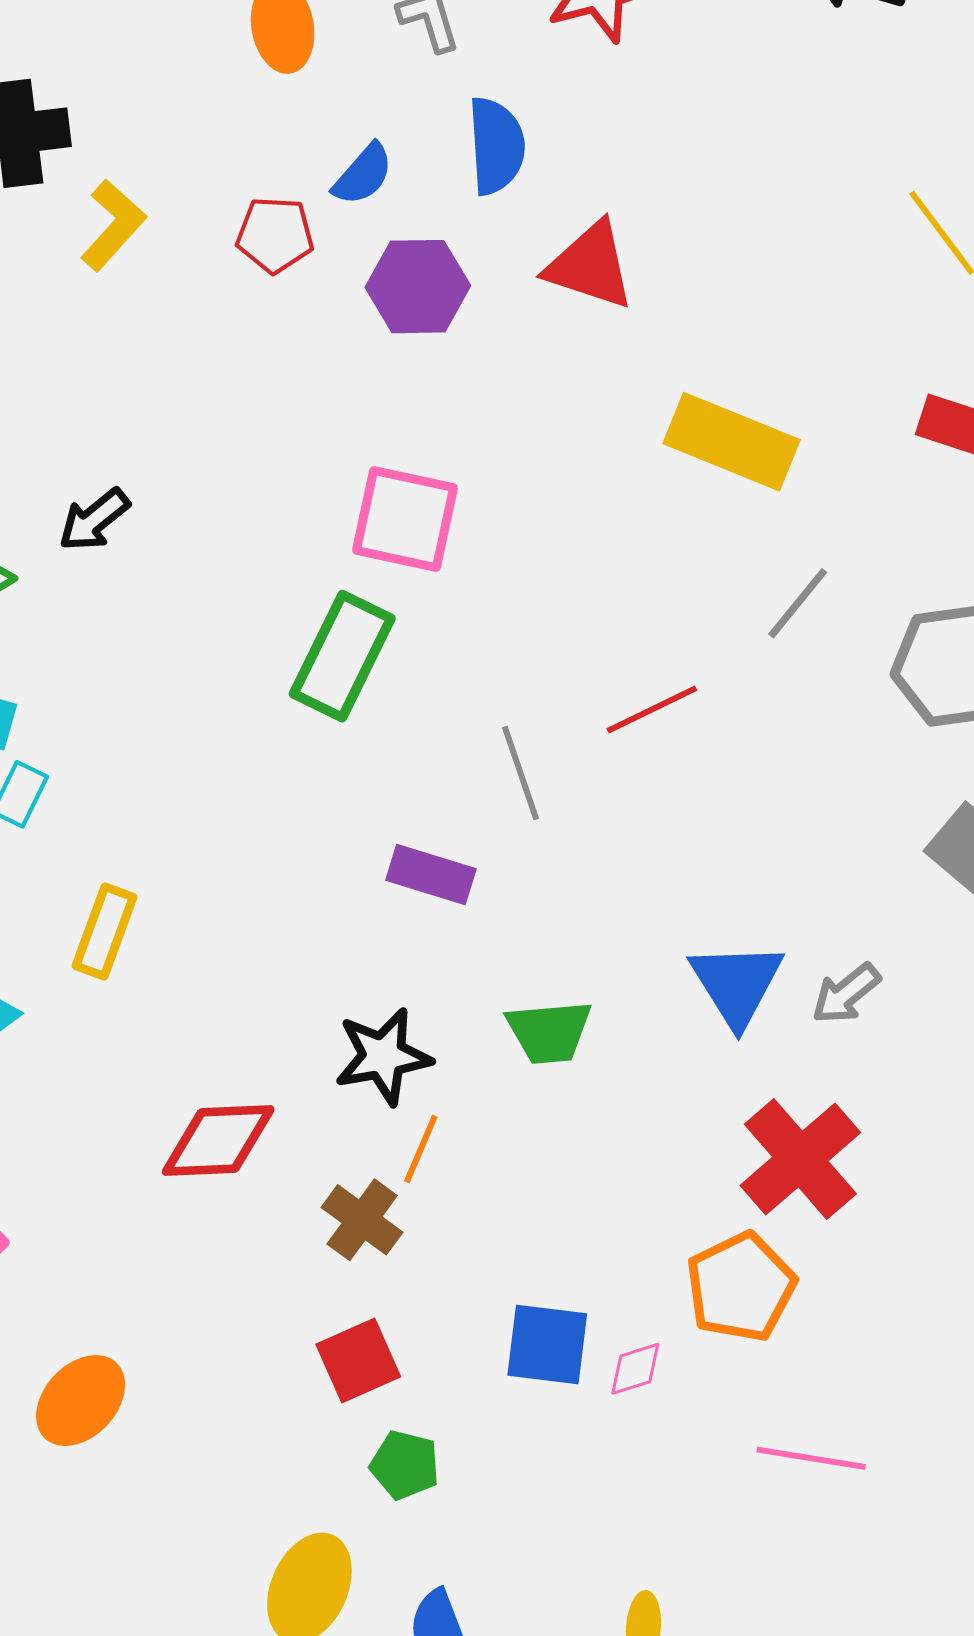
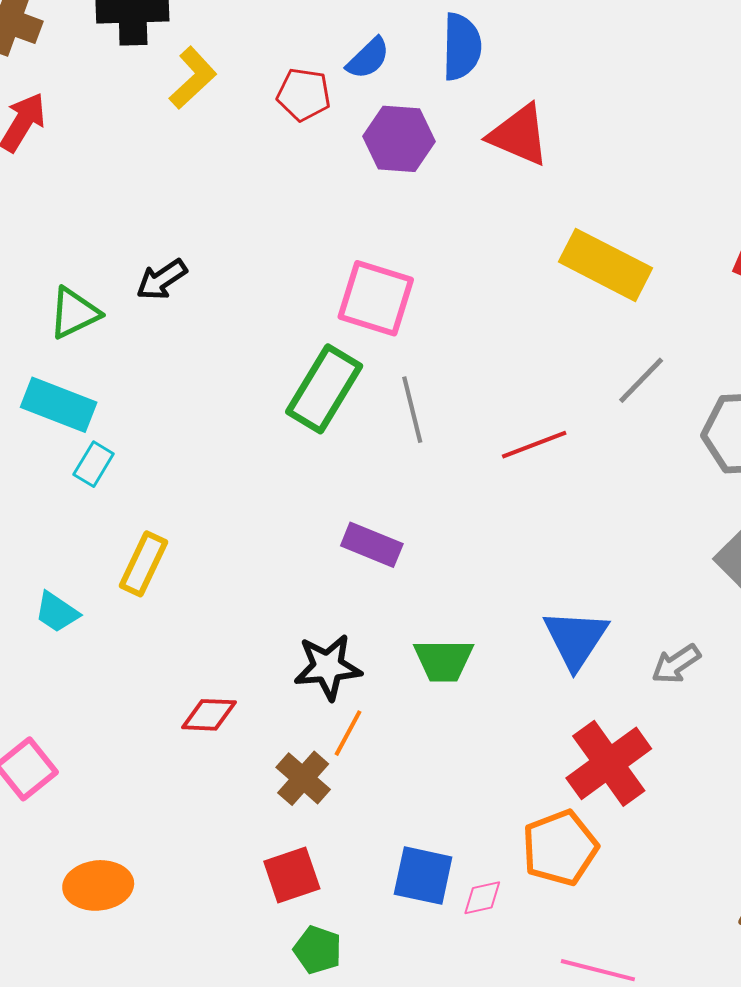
gray line: (520, 773) -> (412, 410), moved
gray arrow: (846, 994) -> (676, 664), moved
red diamond: (218, 1141) -> (209, 715), size x0.7
orange ellipse: (81, 1401) -> (98, 885), turned 36

